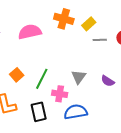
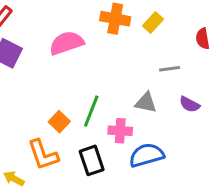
gray line: (100, 40) -> (170, 69), moved
orange square: (17, 75) -> (59, 122), moved
gray triangle: (79, 77) -> (146, 103), turned -49

